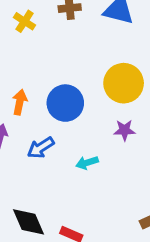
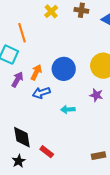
orange arrow: (20, 102) -> (36, 72), moved

